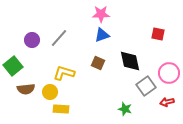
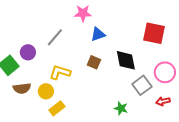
pink star: (101, 14) -> (83, 13), moved
red square: (158, 34) -> (154, 33), size x1.6
purple circle: (32, 40) -> (28, 52), moved
yellow rectangle: (61, 109) -> (57, 108), turned -42

